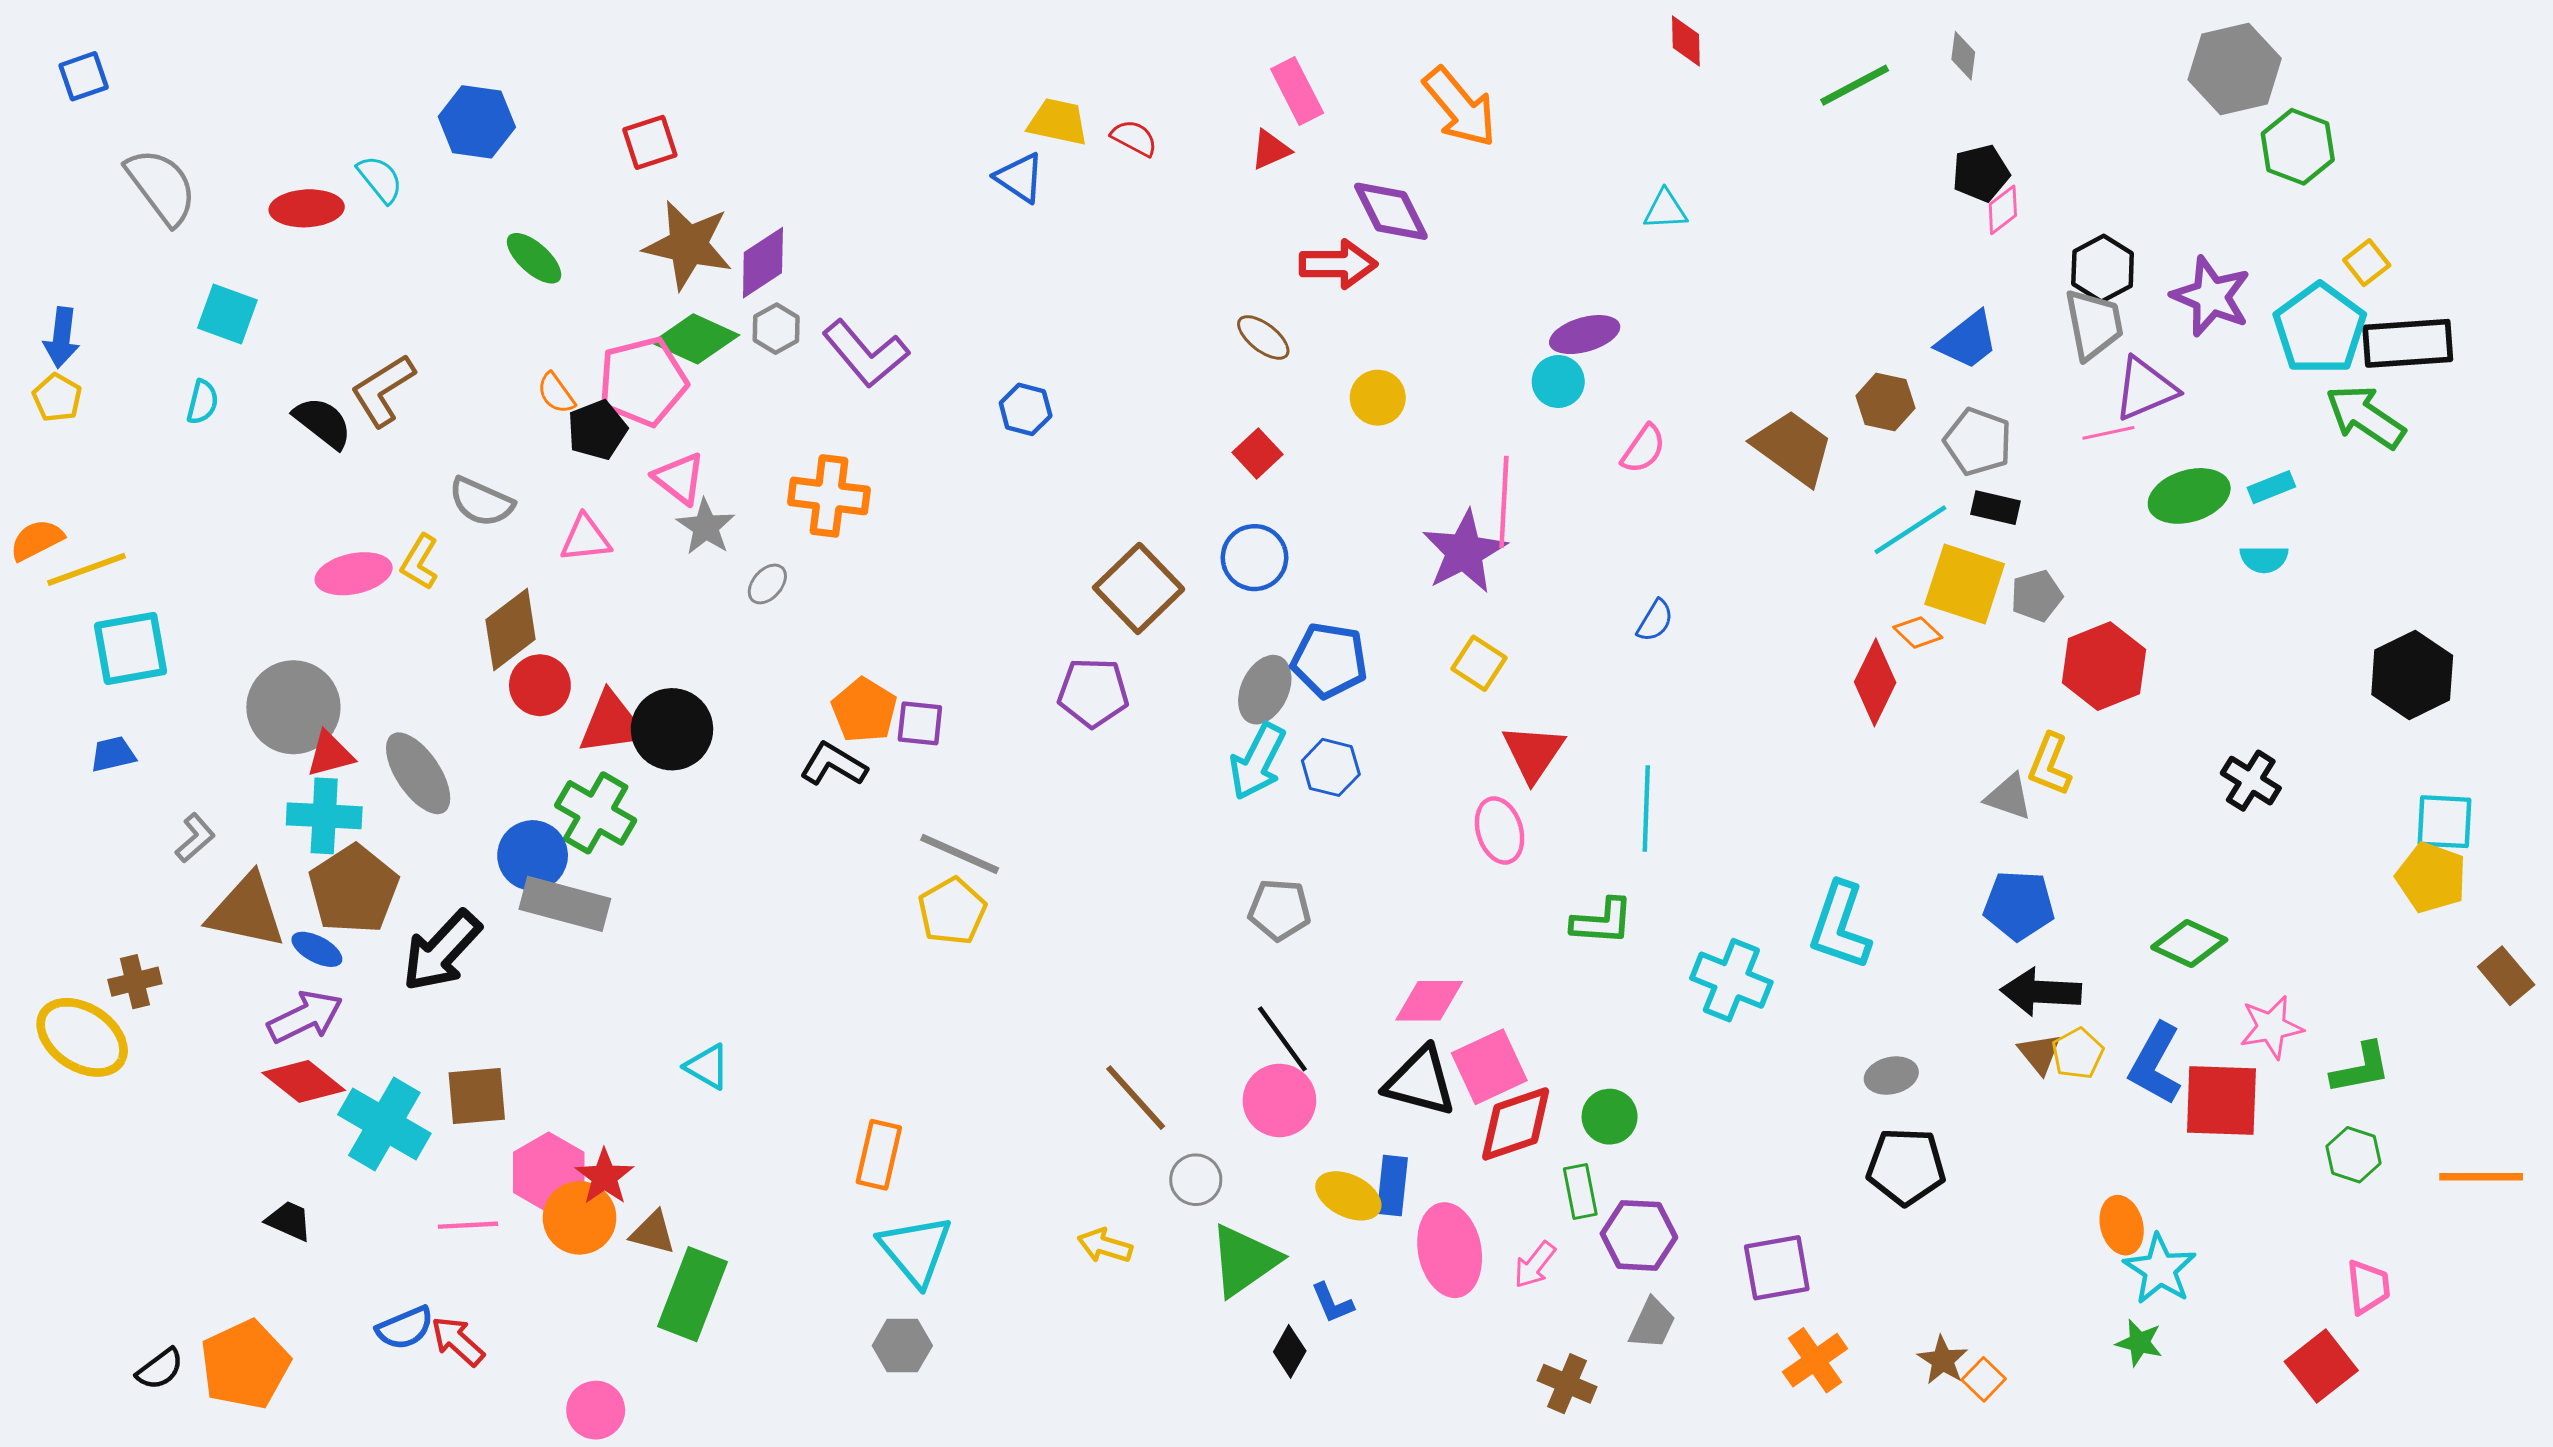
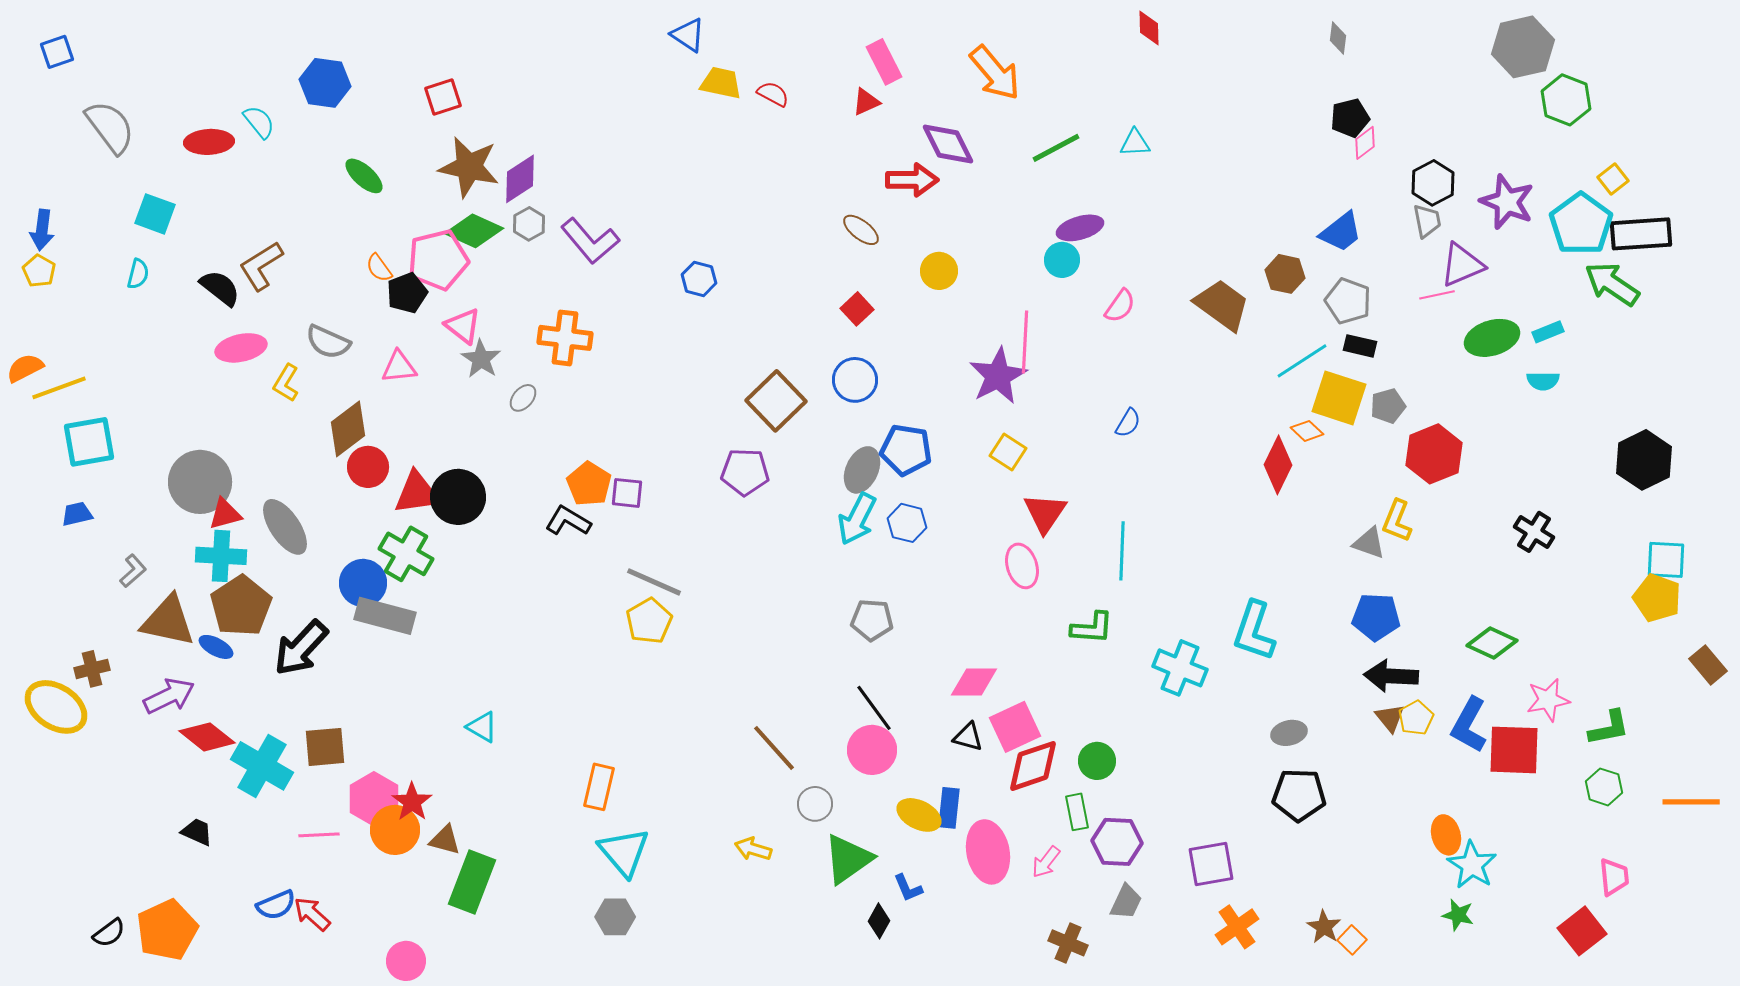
green line: (1855, 85) -> (1056, 148), moved
blue triangle: (1020, 178) -> (688, 35), moved
gray trapezoid: (2094, 324) -> (1427, 221), size x0.7
pink ellipse: (354, 574) -> (241, 348), moved
purple arrow: (305, 1017) -> (169, 696), moved
black triangle: (1420, 1081) -> (968, 737), size x0.6

